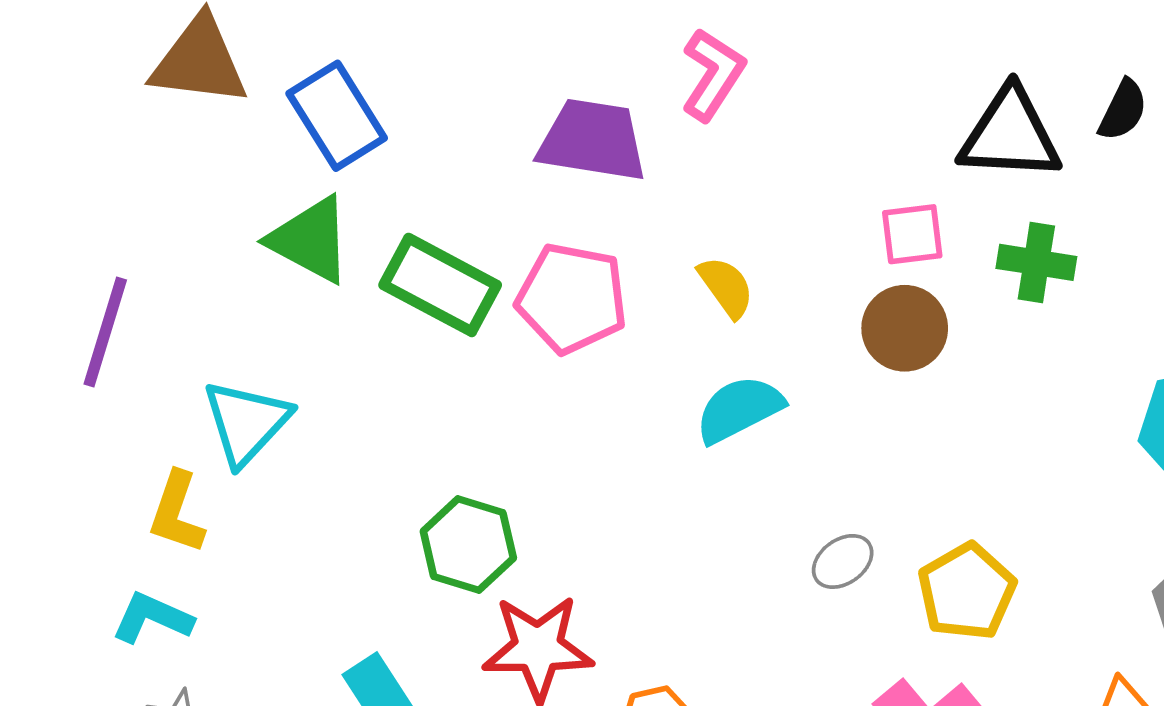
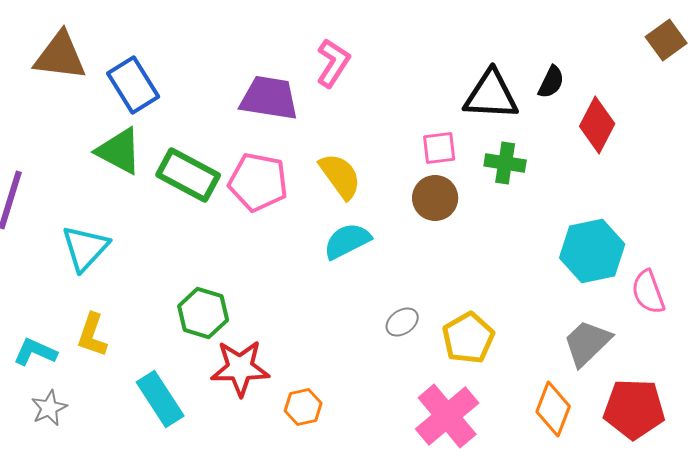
yellow semicircle: (726, 287) -> (340, 176), size x1.4
yellow L-shape: (177, 513) -> (92, 335), moved

